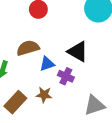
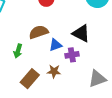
purple cross: (66, 76) -> (72, 55), turned -32

